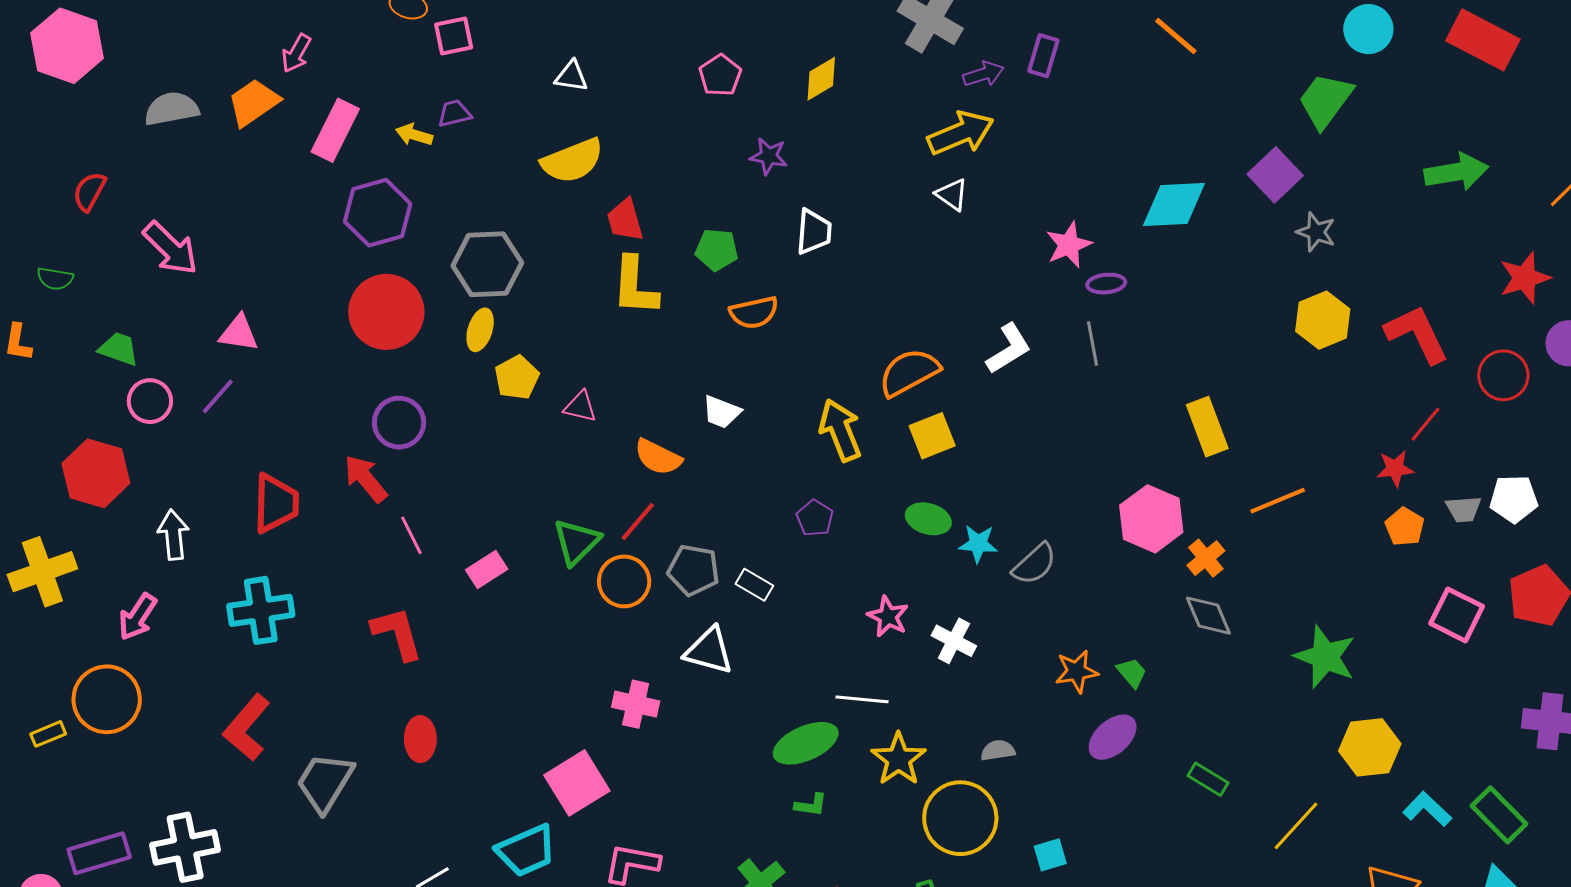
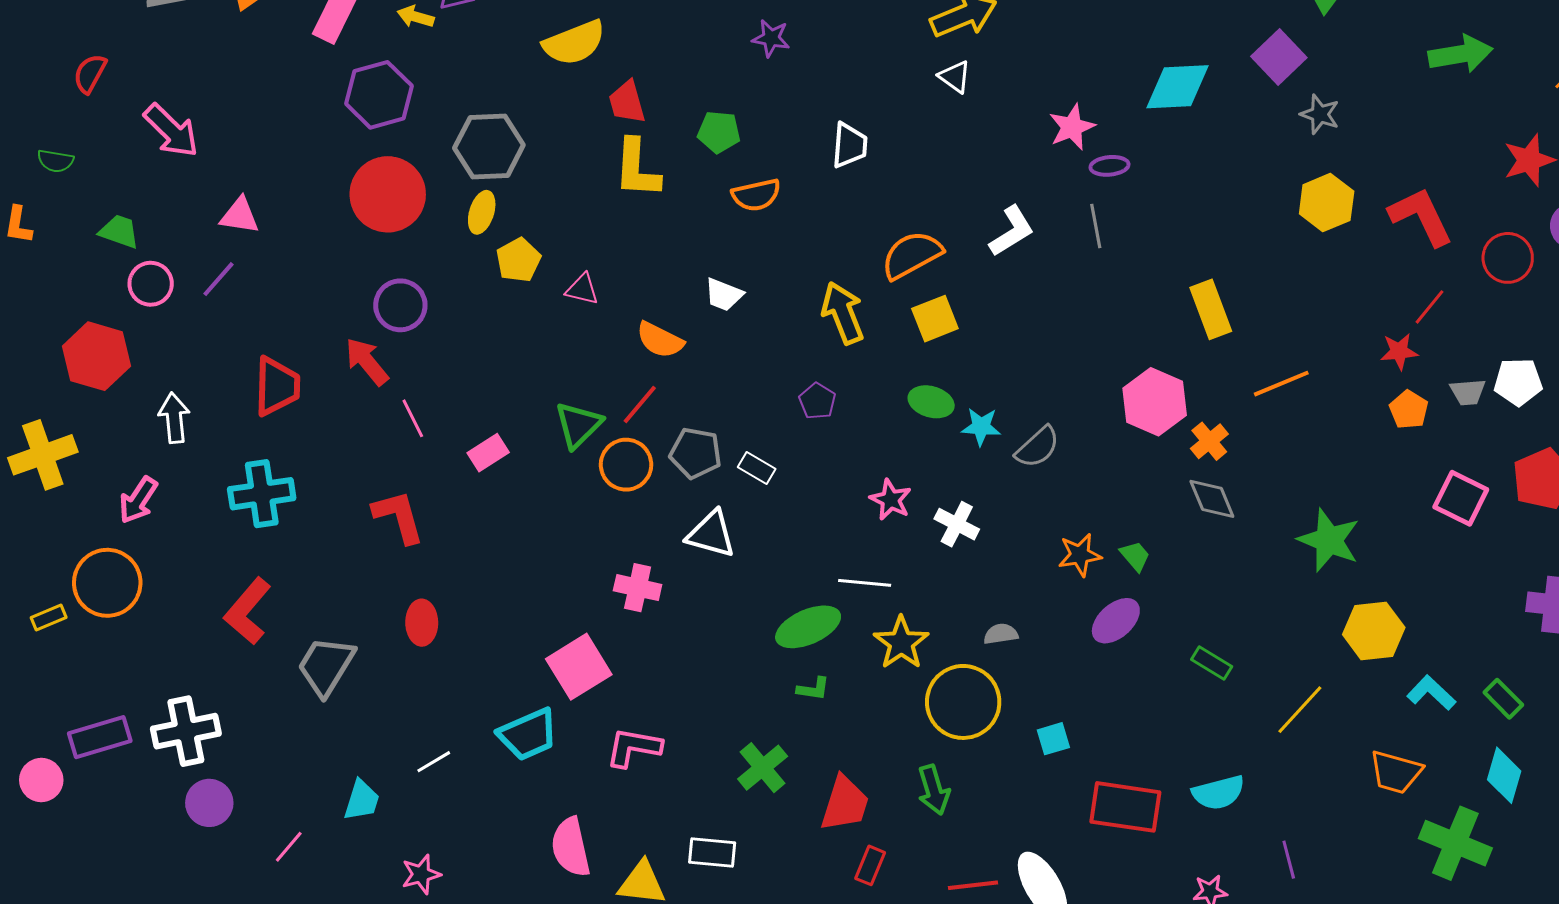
white trapezoid: (814, 232) -> (850, 145), moved
green rectangle: (1499, 815) -> (1503, 699), size x0.7

